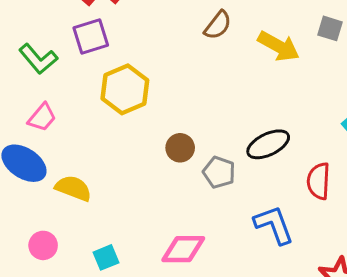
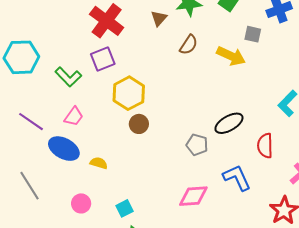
gray square: (330, 28) -> (253, 34), moved
brown circle: (180, 148) -> (139, 124), moved
yellow semicircle: (73, 188) -> (99, 163), size x0.7
pink diamond: (183, 249) -> (193, 196), moved

